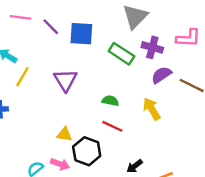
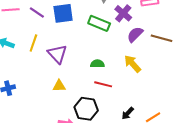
purple cross: (152, 47) -> (123, 13), turned 36
yellow line: (22, 77) -> (33, 43), moved
yellow triangle: (64, 134) -> (59, 86), moved

